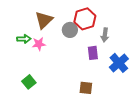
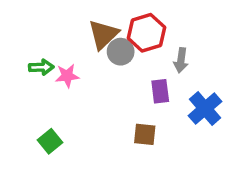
brown triangle: (44, 20) -> (103, 34), moved
brown square: (86, 88) -> (145, 134), moved

